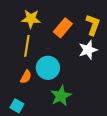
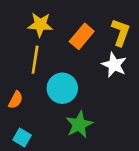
white star: (88, 50) -> (114, 65), turned -30
orange semicircle: (26, 77) -> (16, 100), moved

